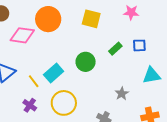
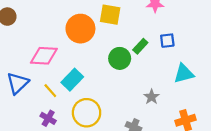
orange circle: (48, 19) -> (80, 29), moved
pink diamond: (22, 35) -> (44, 56), moved
green circle: (86, 62) -> (120, 58), moved

